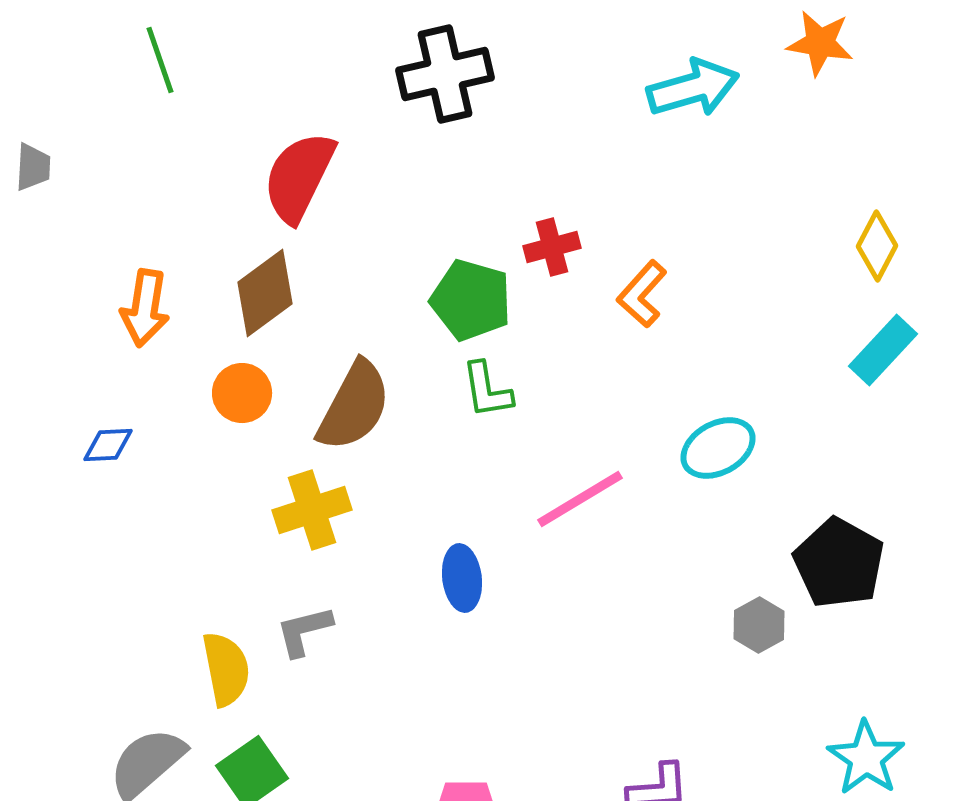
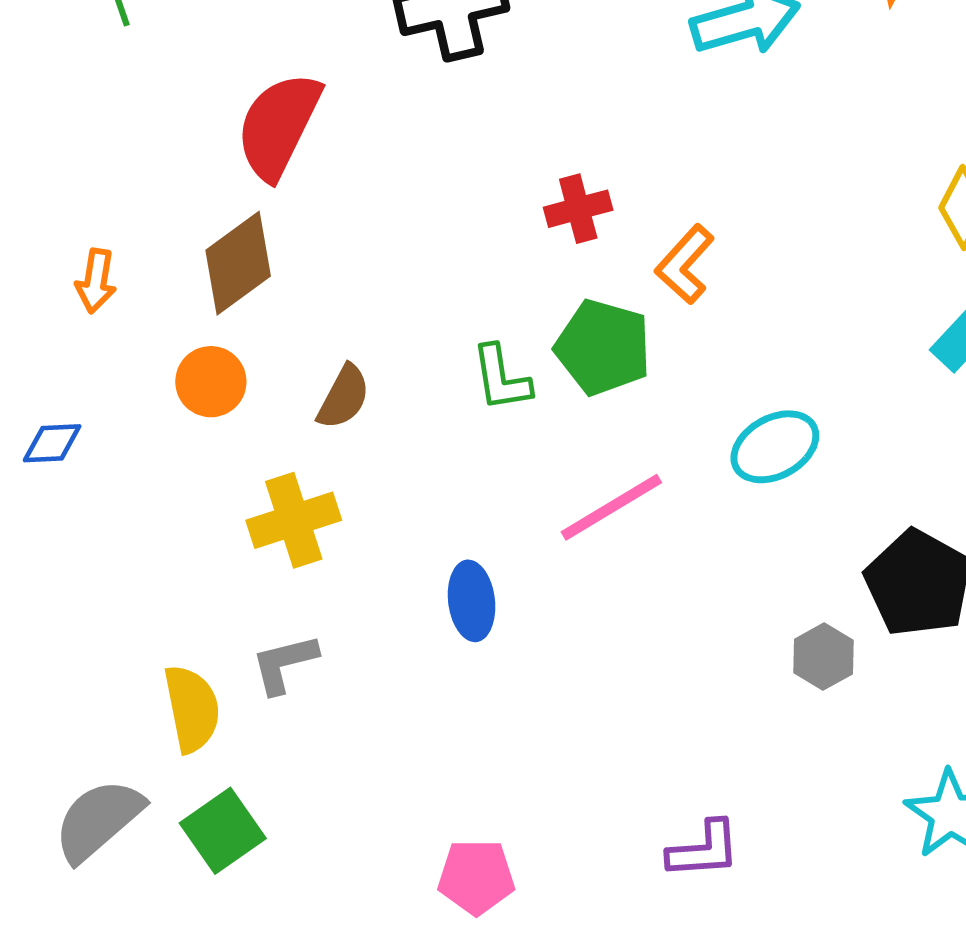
green pentagon: (471, 300) -> (603, 347), moved
orange arrow: (145, 308) -> (96, 281), size x0.7
brown semicircle: (354, 406) -> (344, 397), size x0.6

